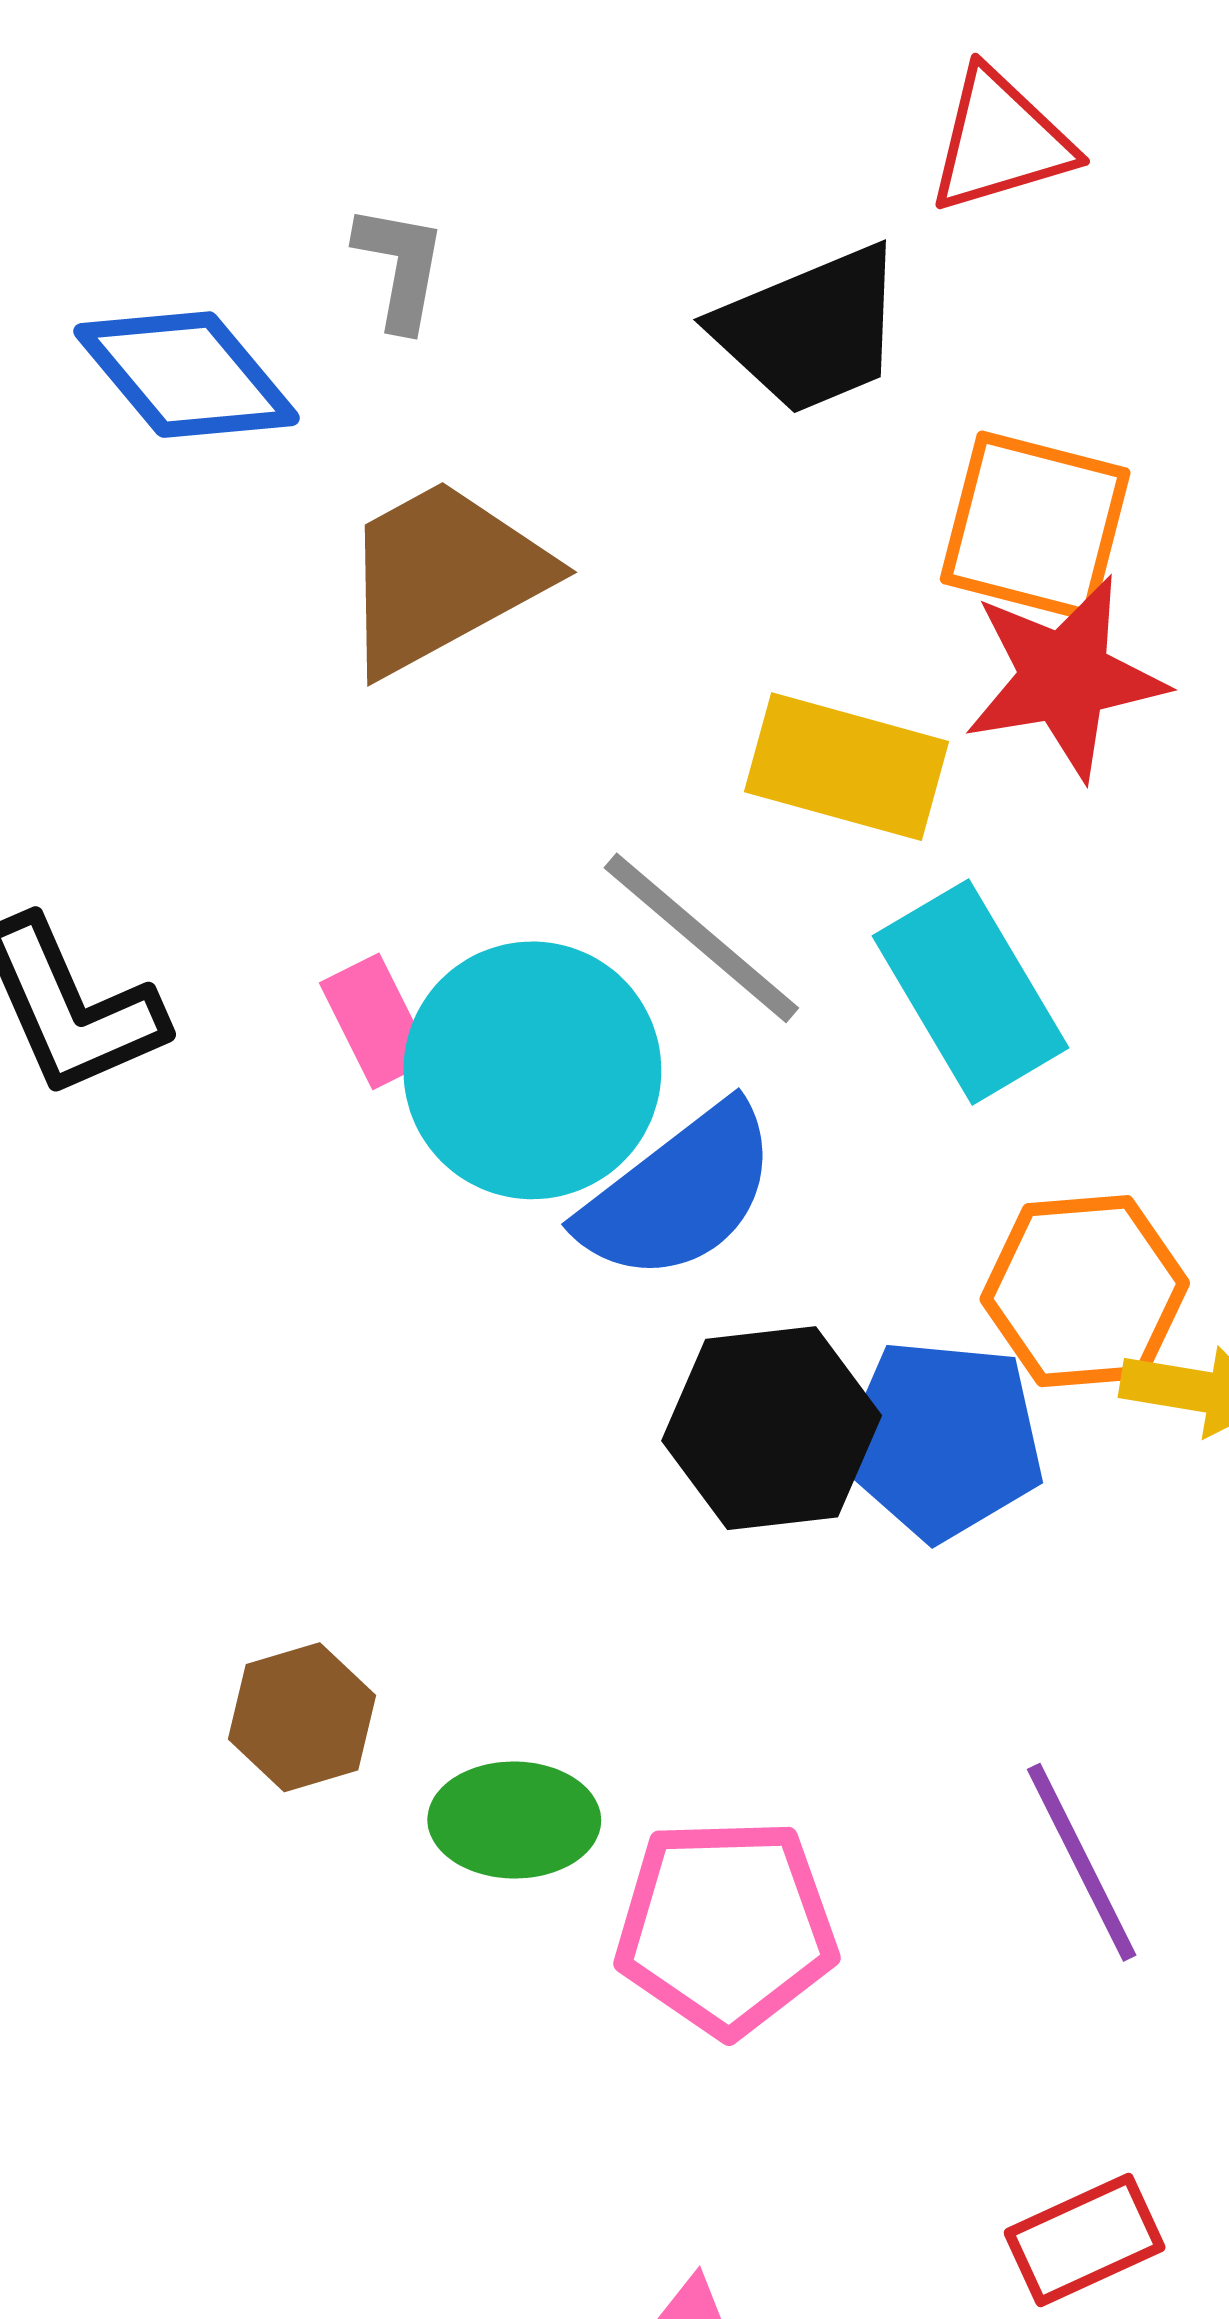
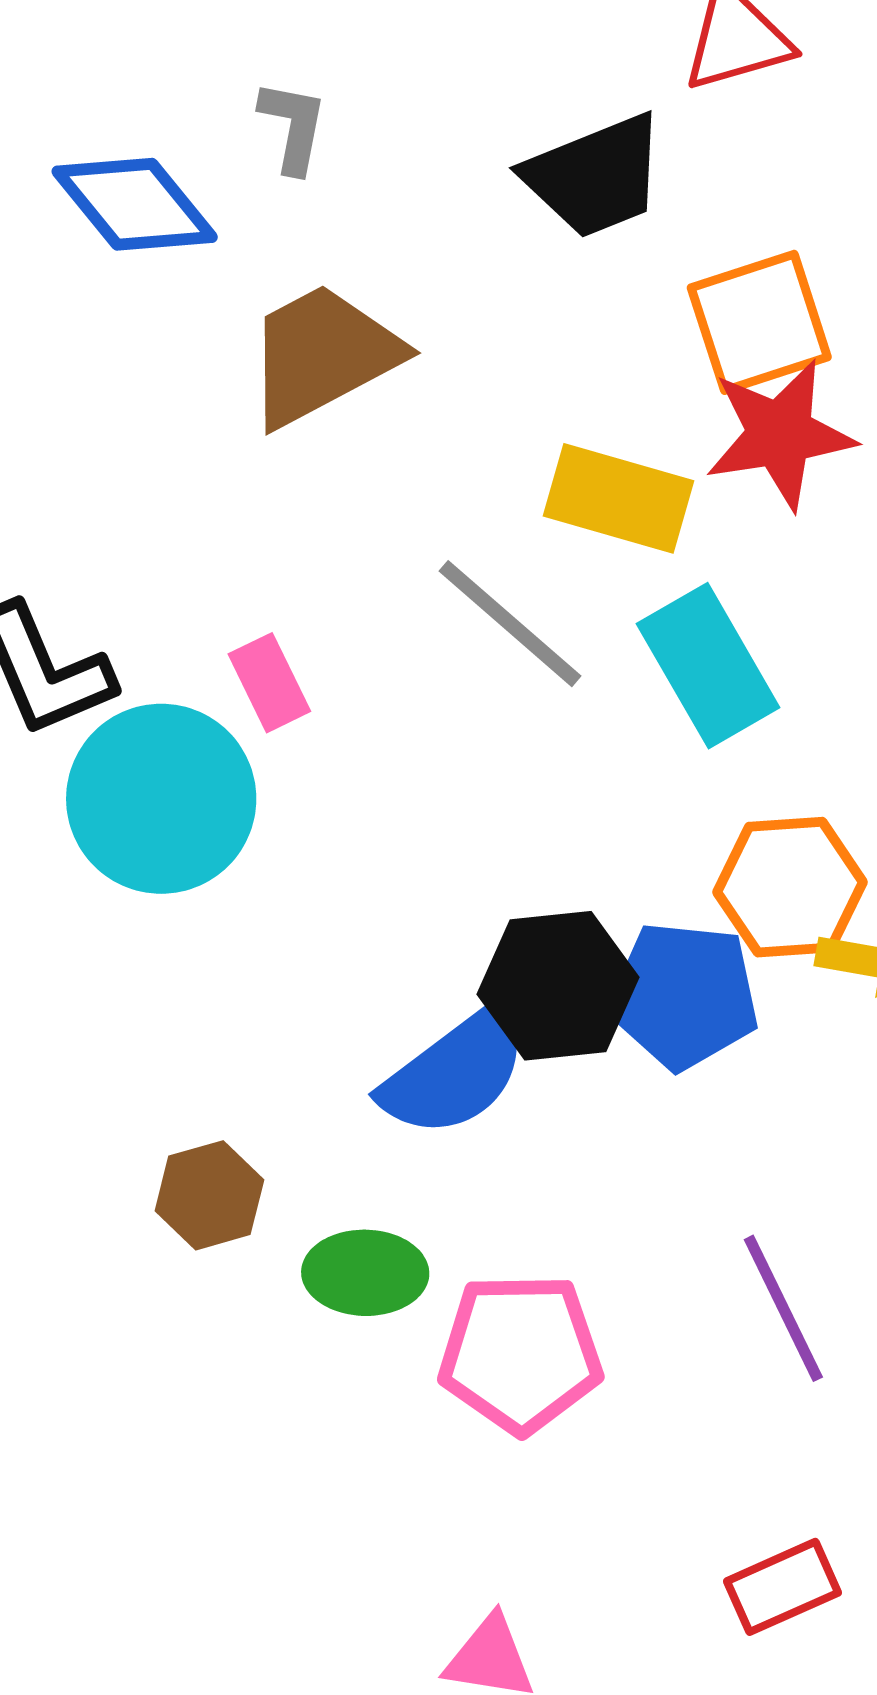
orange square: (1035, 526) -> (759, 322), turned -33
cyan circle: (532, 1070) -> (161, 799), moved
blue semicircle: (679, 1193) -> (455, 1072), moved

